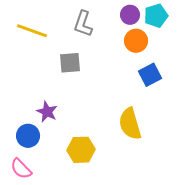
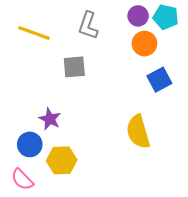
cyan pentagon: (156, 16) -> (166, 17), turned 30
yellow hexagon: (81, 150) -> (62, 160), moved

